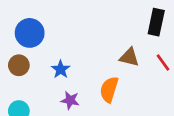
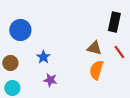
brown circle: (19, 65) -> (10, 63), moved
orange semicircle: (109, 89) -> (96, 70), moved

